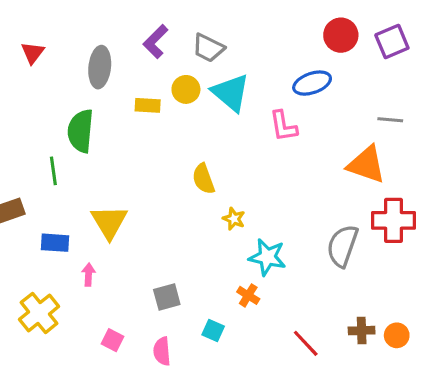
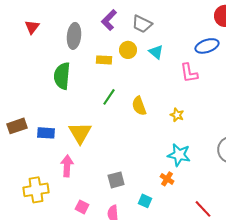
cyan triangle: (231, 93) -> (156, 52), size x0.6
green line: (53, 171) -> (109, 97), moved, turned 42
yellow star: (234, 219) -> (177, 115), moved
blue rectangle: (55, 243) -> (46, 133), moved
pink arrow: (89, 275) -> (67, 166), size x1.5
yellow cross: (39, 313) -> (36, 190), turned 30

